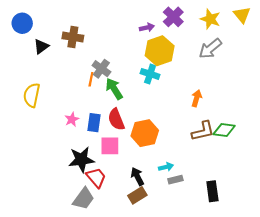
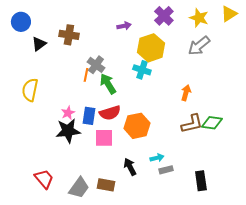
yellow triangle: (242, 15) -> (229, 14), turned 36
purple arrow: (147, 27) -> (124, 26), moved
red semicircle: (116, 119) -> (110, 113), turned -85
black star: (81, 160) -> (68, 131), moved
red trapezoid: (96, 178) -> (44, 179), moved
brown rectangle: (137, 195) -> (106, 185), moved, turned 42

